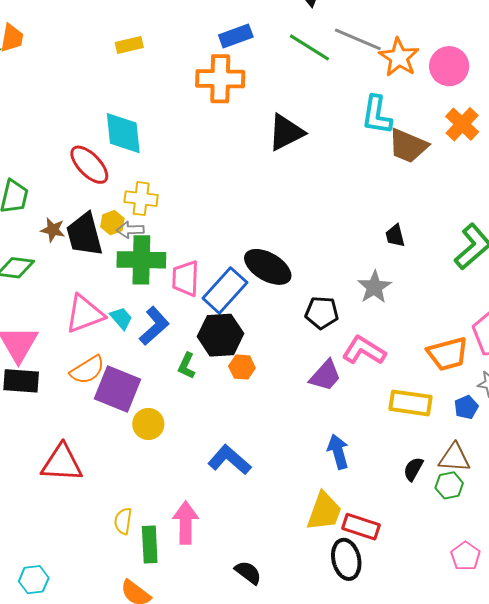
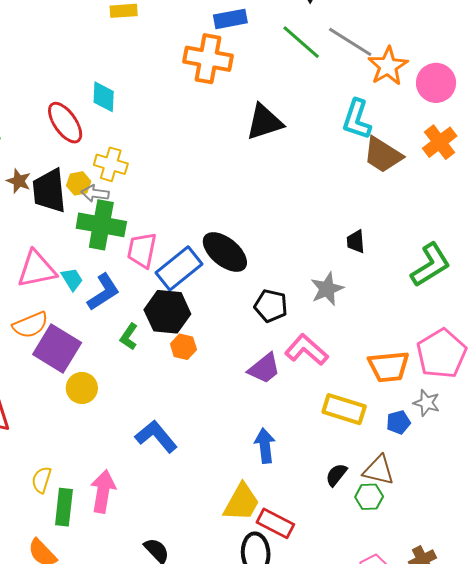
cyan diamond: (123, 133) -> (104, 97), size x0.7

